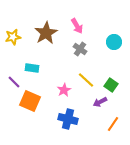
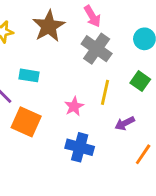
gray cross: (80, 49) -> (97, 49), size x1.5
yellow line: (86, 80) -> (105, 92), turned 60
green square: (111, 85) -> (140, 81), moved

